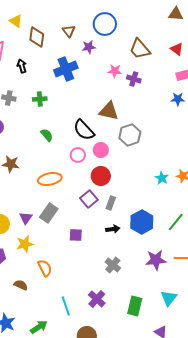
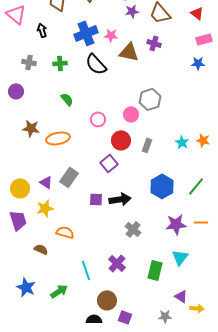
purple star: (89, 47) -> (132, 11), moved
pink star: (115, 71) -> (111, 35), moved
brown triangle: (109, 111) -> (129, 52), moved
black semicircle: (84, 130) -> (96, 64), moved
pink circle: (101, 150) -> (131, 114), moved
orange ellipse: (50, 179) -> (58, 138), moved
gray rectangle: (111, 203) -> (147, 145), moved
purple triangle: (26, 218) -> (46, 182), turned -32
black arrow: (113, 229) -> (120, 199), moved, size x1.5
orange semicircle: (45, 268) -> (65, 232), turned -48
cyan triangle: (169, 298) -> (180, 257), moved

